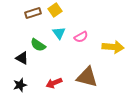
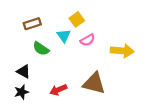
yellow square: (55, 10) -> (77, 19), moved
brown rectangle: (33, 13) -> (32, 24), moved
black triangle: (22, 58) -> (24, 71), moved

